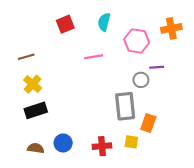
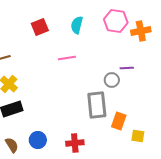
pink hexagon: (137, 41) -> (116, 21), moved
yellow square: (131, 142) -> (138, 136), moved
brown semicircle: (36, 148) -> (12, 145), turned 49

